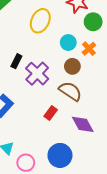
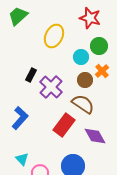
green circle: (93, 22) -> (99, 46), moved
orange cross: (89, 49) -> (102, 71), moved
red rectangle: (51, 113) -> (64, 125), size x1.6

